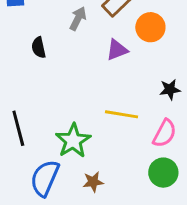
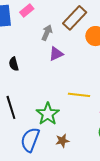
black semicircle: (39, 48) -> (14, 64), moved
purple triangle: (117, 50) -> (56, 54), moved

